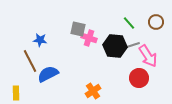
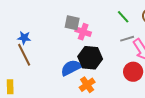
blue star: (40, 40) -> (24, 38), moved
black hexagon: (115, 46) -> (90, 58), moved
blue semicircle: (48, 74) -> (71, 68), moved

